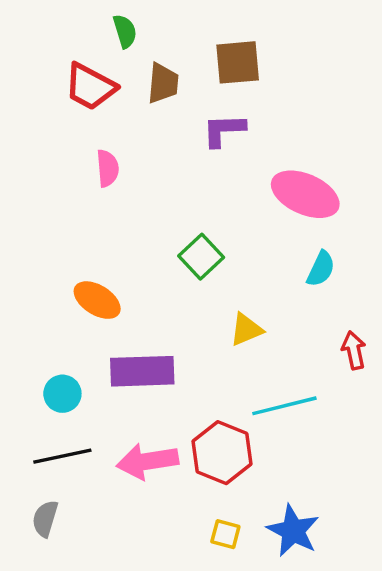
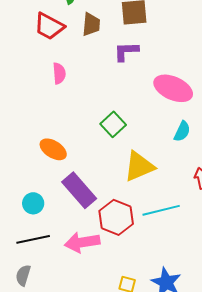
yellow triangle: (246, 330) -> (139, 166), size x1.6
purple rectangle: (142, 371) -> (79, 190), turned 51
red hexagon: (222, 453) -> (116, 217), moved

